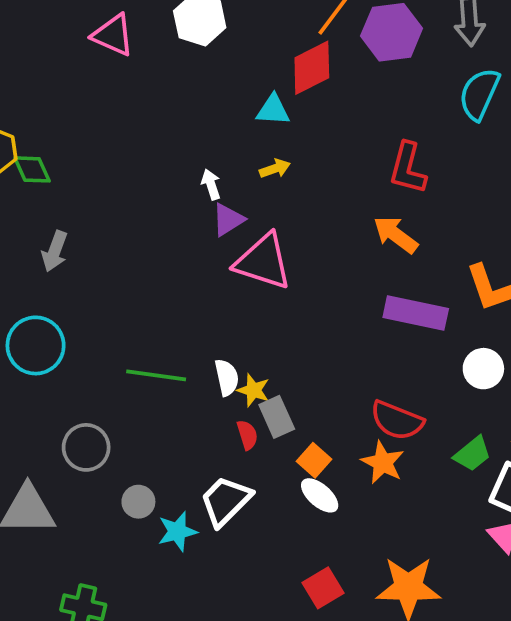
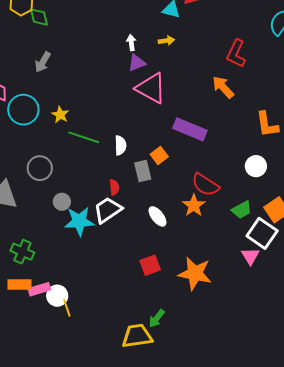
purple rectangle: (416, 313) -> (190, 129), moved
yellow star: (253, 390) -> (60, 115), moved
red semicircle: (247, 435) -> (114, 187), moved
orange square: (314, 460) -> (159, 155), moved
cyan star: (177, 531) -> (79, 221), size x1.4

